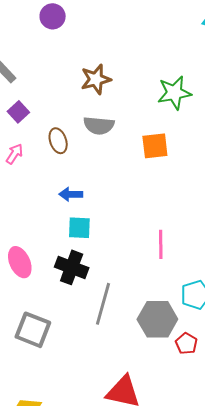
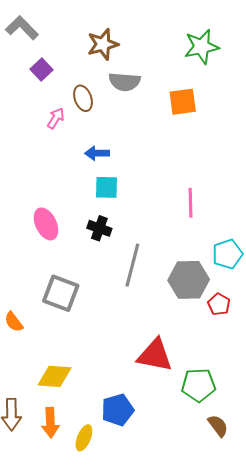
brown star: (96, 79) -> (103, 44), moved
pink arrow: (14, 154) -> (56, 118), moved
black cross: (72, 267) -> (99, 228), size x0.7

